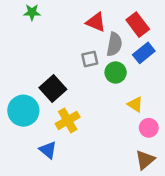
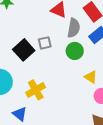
gray square: (90, 59) -> (45, 43), moved
black square: (53, 88) -> (24, 50), moved

